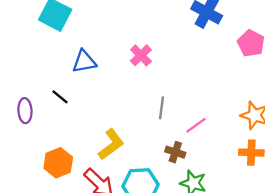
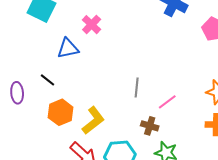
pink cross: (141, 55) -> (92, 25), moved
orange hexagon: (58, 163) -> (61, 112), moved

